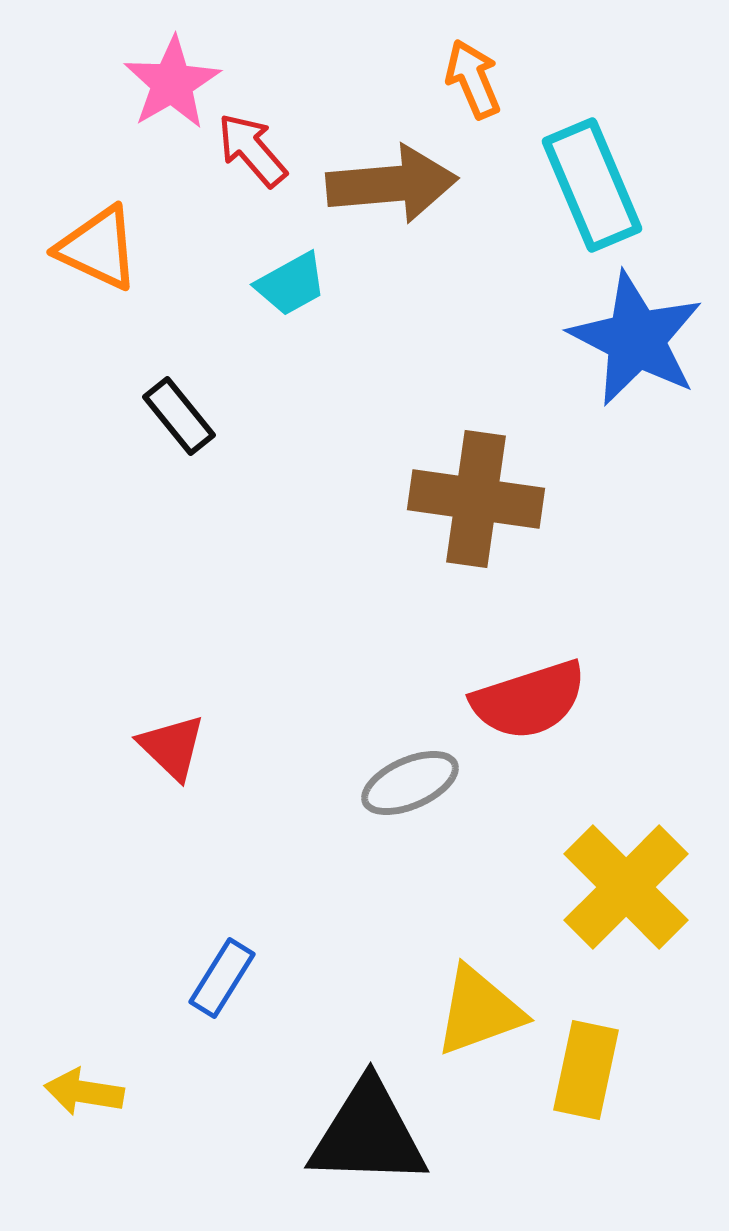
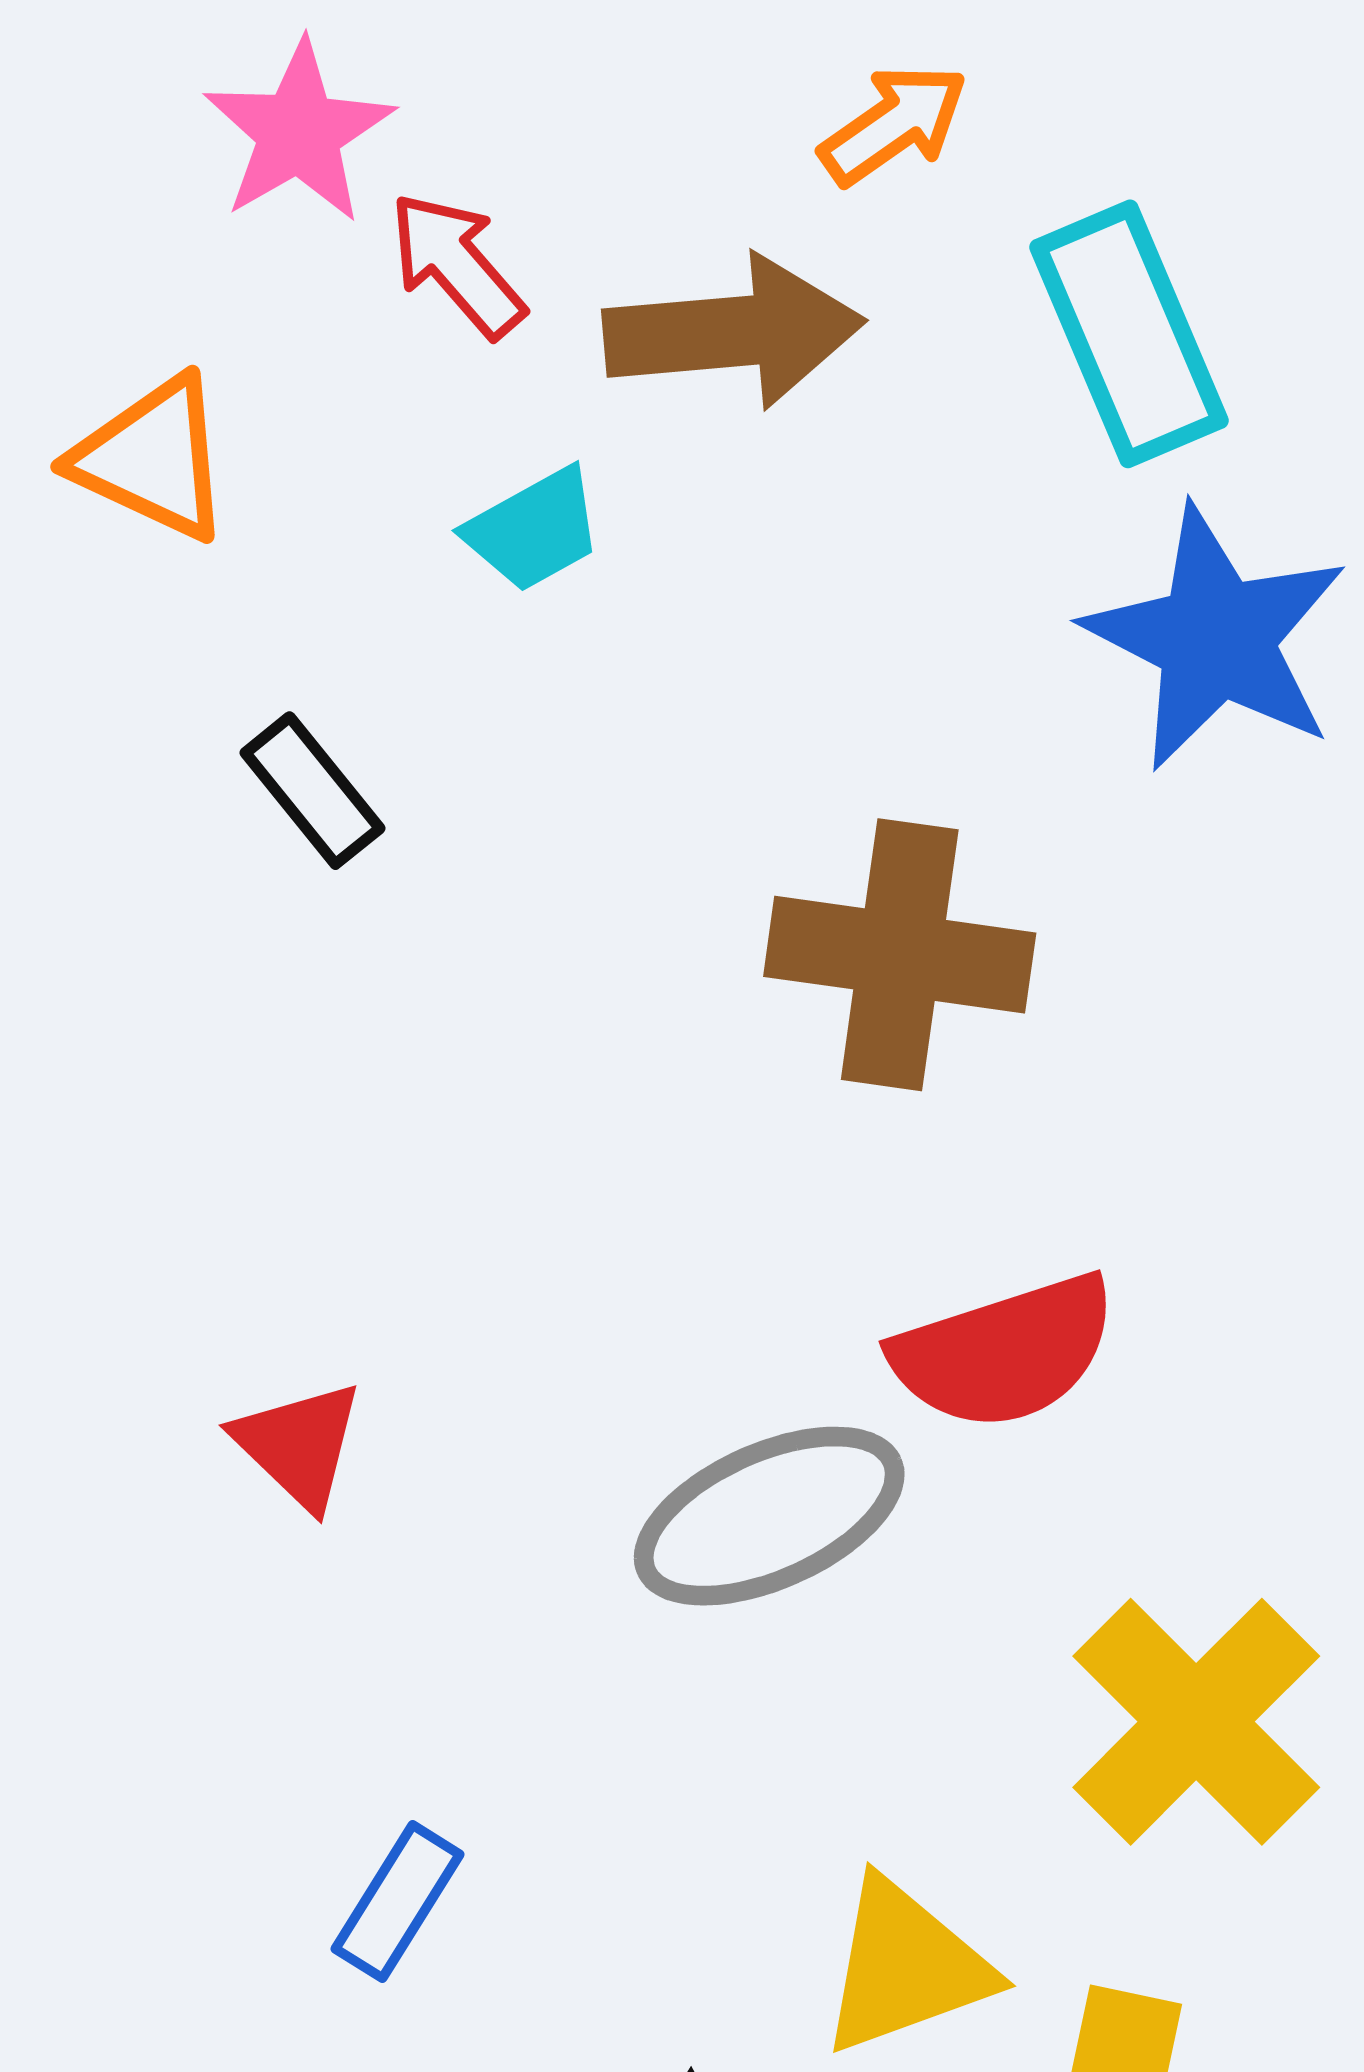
orange arrow: (473, 79) -> (894, 124), turned 78
gray ellipse: (410, 783) -> (769, 1516), size x1.4

